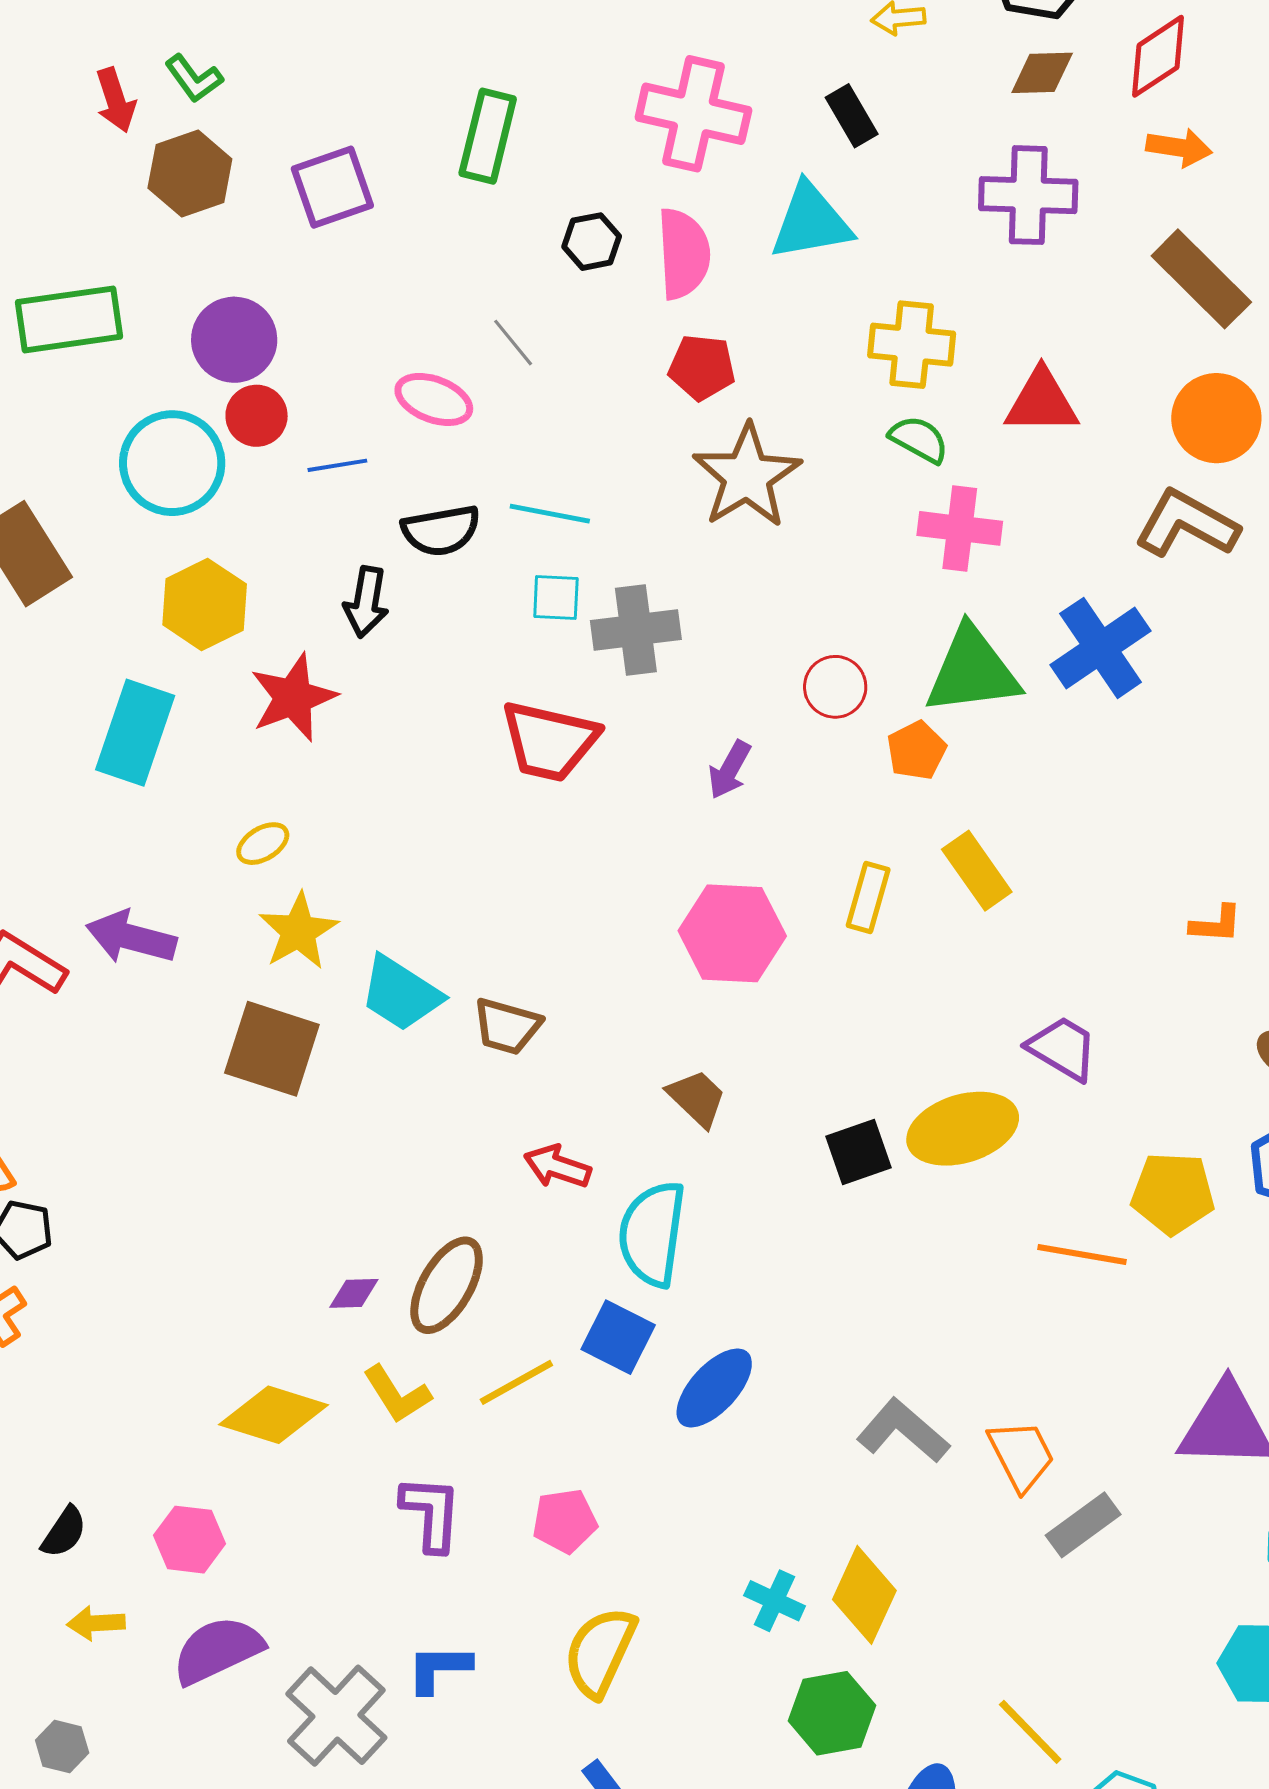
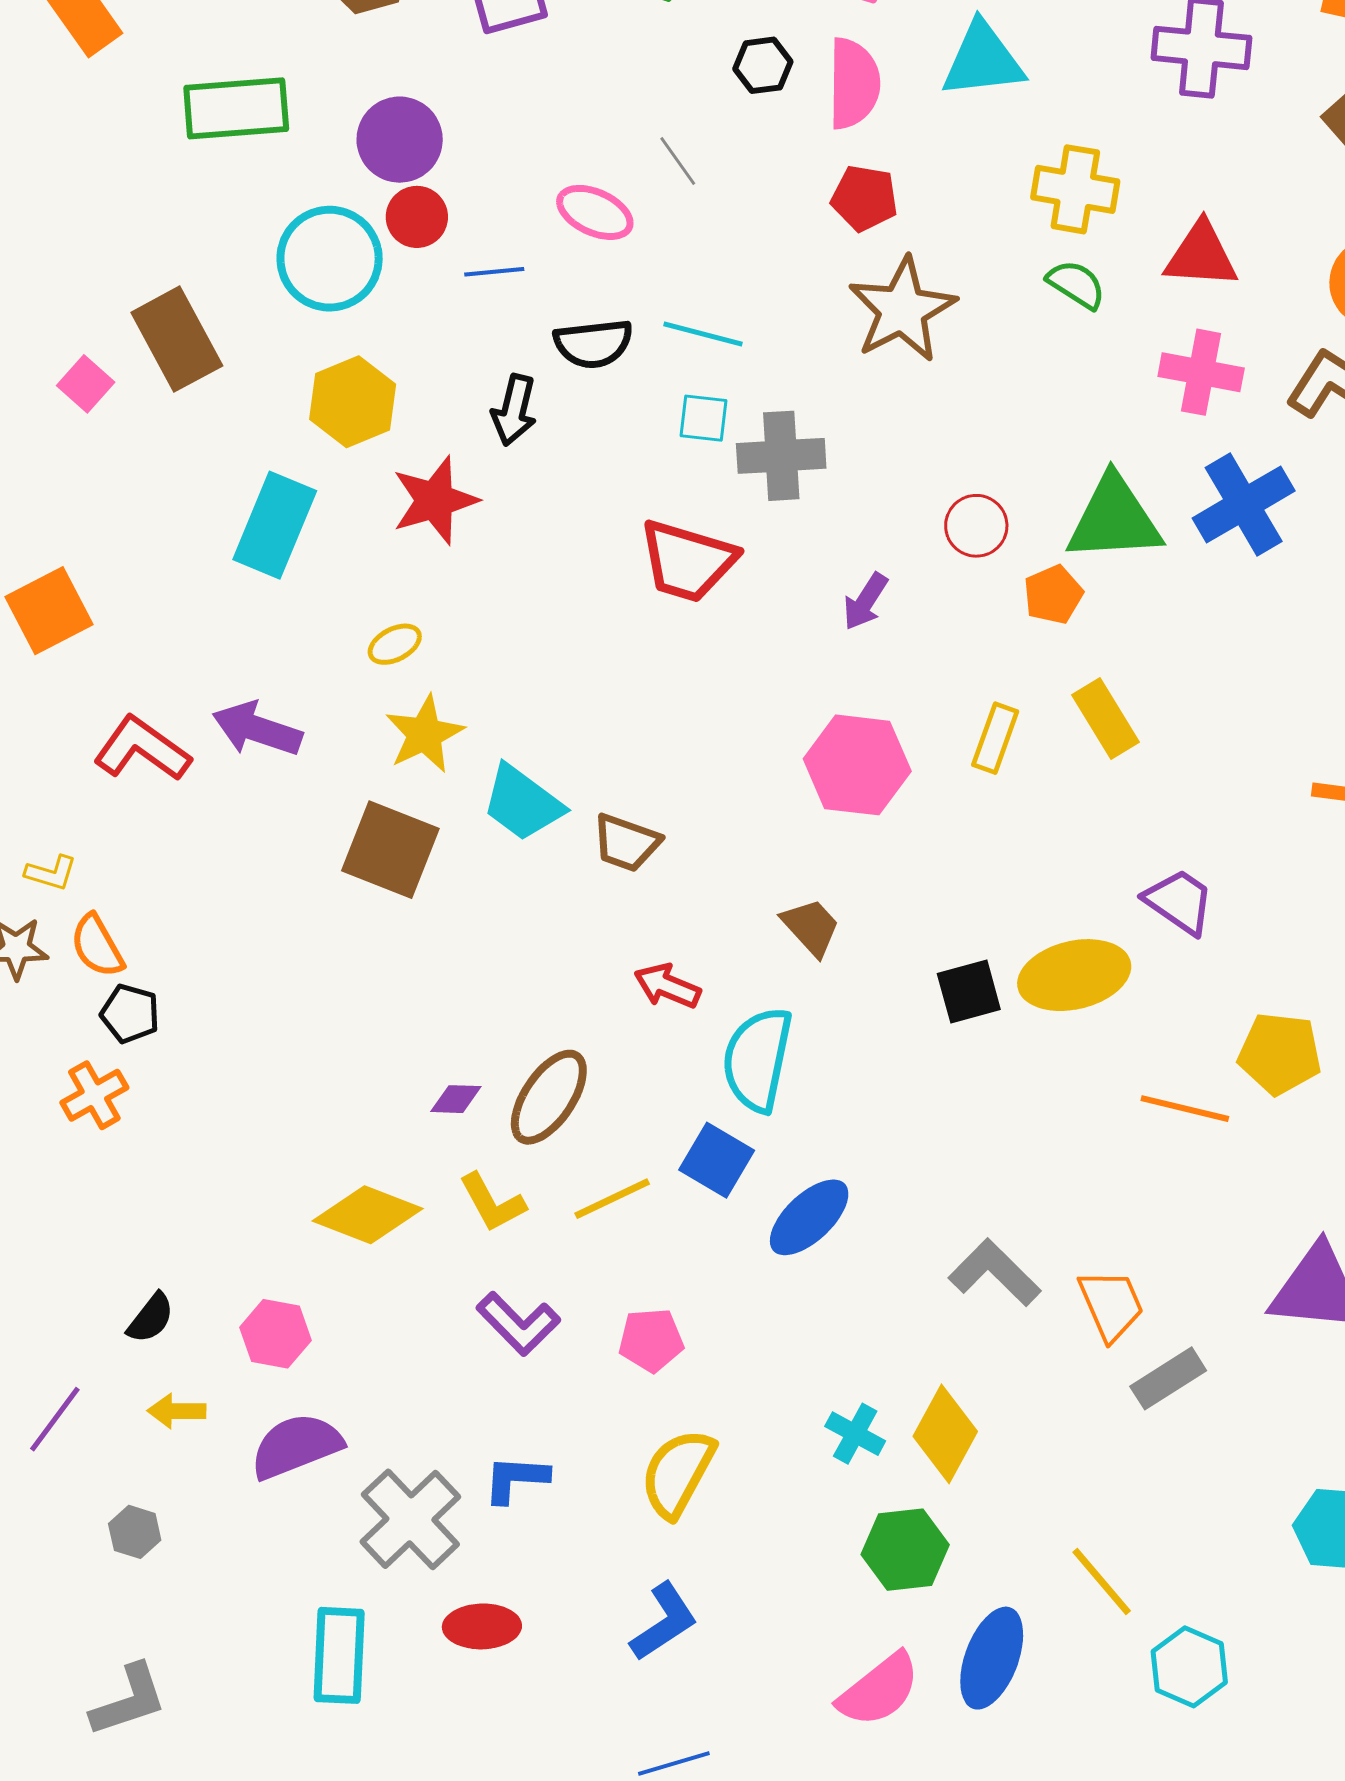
pink cross: (960, 528) -> (1201, 372), moved
purple L-shape: (431, 1513) -> (518, 1324), turned 128

